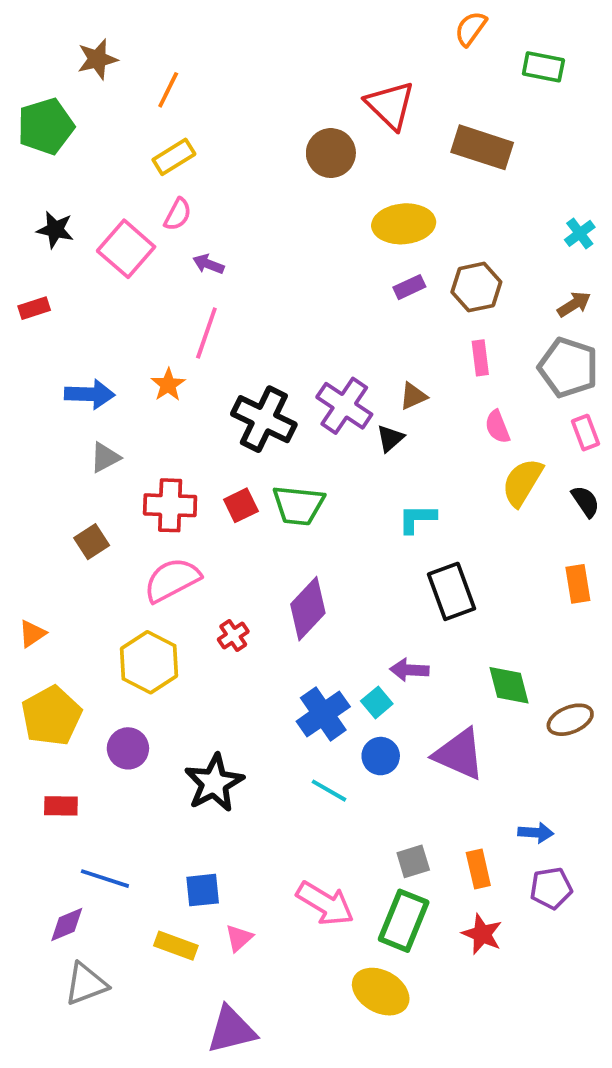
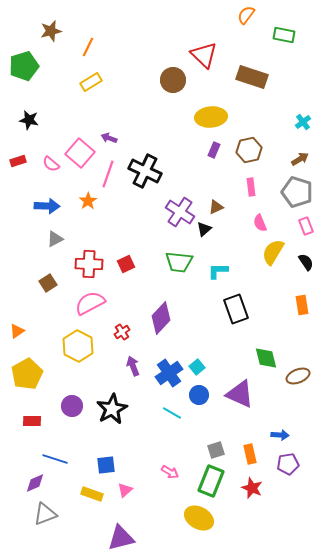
pink semicircle: (178, 214) -> (51, 164), moved, turned 102
pink square: (126, 249) -> (80, 153), moved
purple rectangle: (409, 287) -> (214, 150), turned -42
black cross: (264, 419) -> (145, 171), moved
green trapezoid: (298, 505) -> (179, 262), moved
purple arrow: (409, 670) -> (133, 366), moved, turned 66
purple circle: (128, 748) -> (72, 406), moved
pink arrow: (325, 903) -> (170, 472), size x0.6

